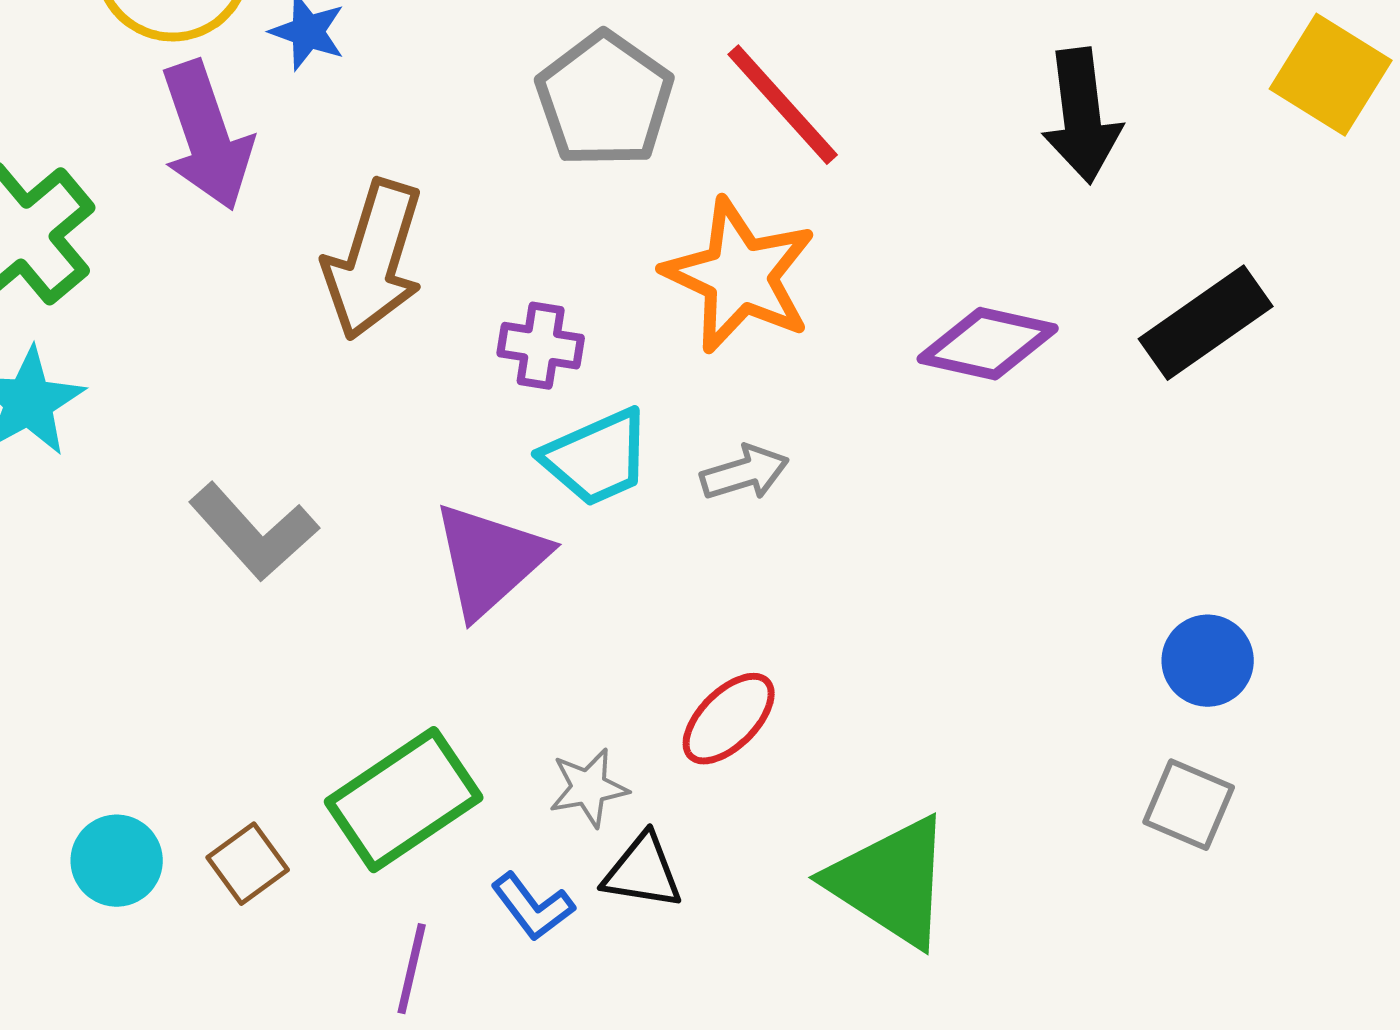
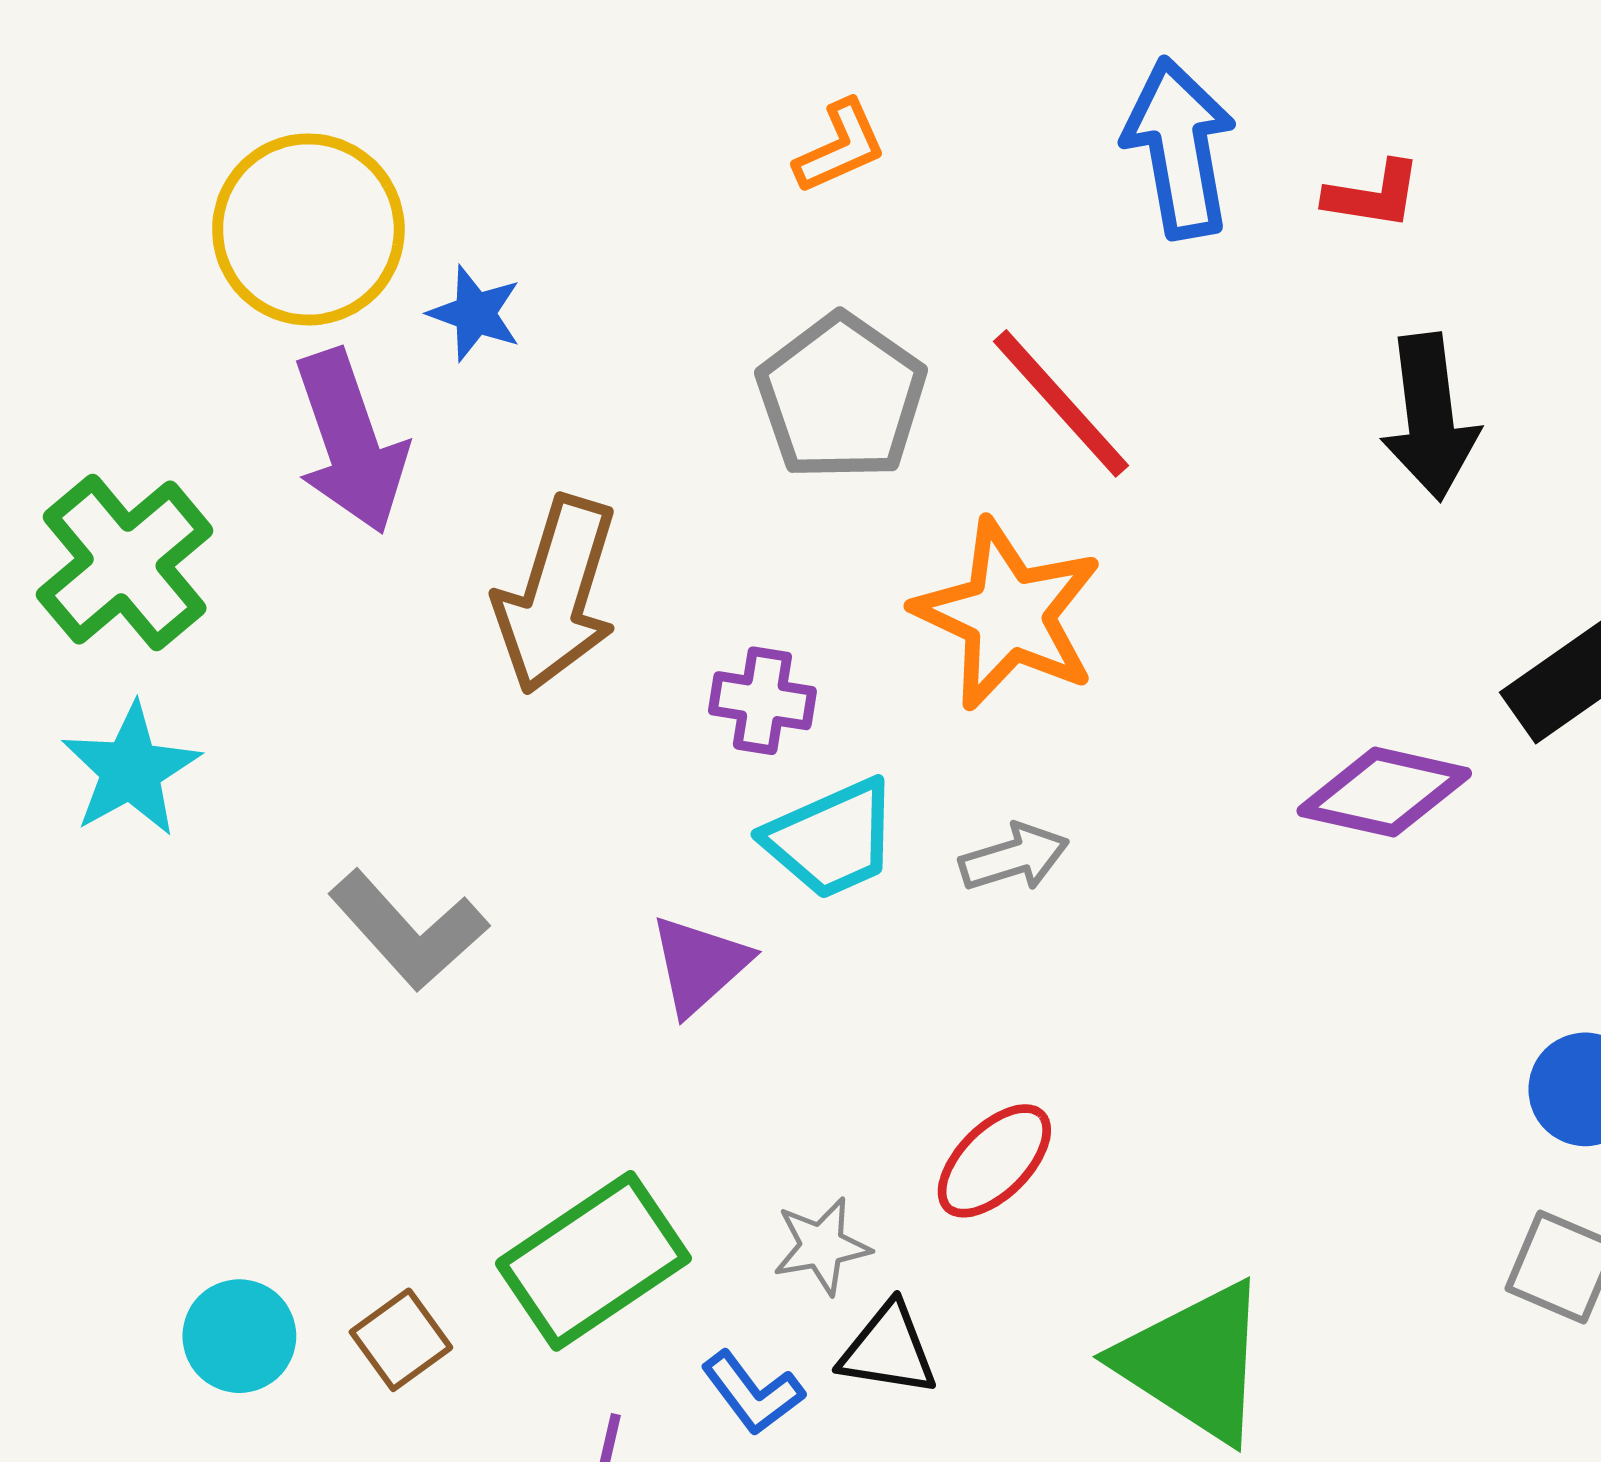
purple diamond: (988, 344) -> (1384, 792), moved
purple triangle: (490, 560) -> (700, 965), size x0.7

